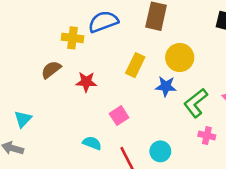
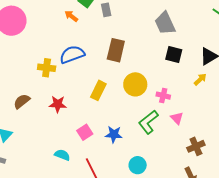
brown semicircle: (51, 70) -> (22, 101), moved
blue star: (166, 86) -> (114, 134), moved
pink cross: (207, 136) -> (163, 96), moved
cyan circle: (160, 151) -> (138, 165), moved

